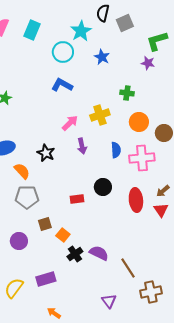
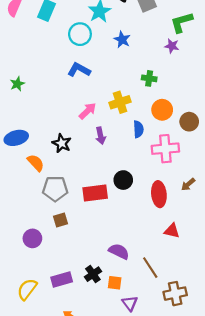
blue semicircle: (116, 150) -> (138, 129), moved
gray pentagon: (27, 197) -> (55, 189), moved
red rectangle: (77, 199) -> (95, 193), size x1.6
red triangle: (161, 210) -> (172, 231), moved, turned -42
orange square: (63, 235) -> (115, 283), moved, turned -32
black cross: (75, 254) -> (93, 274), moved

